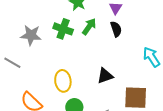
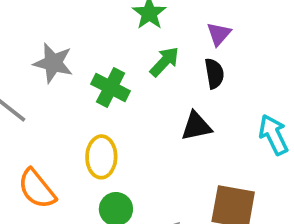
green cross: (63, 29) -> (111, 87), moved
black triangle: (105, 76) -> (196, 126), moved

